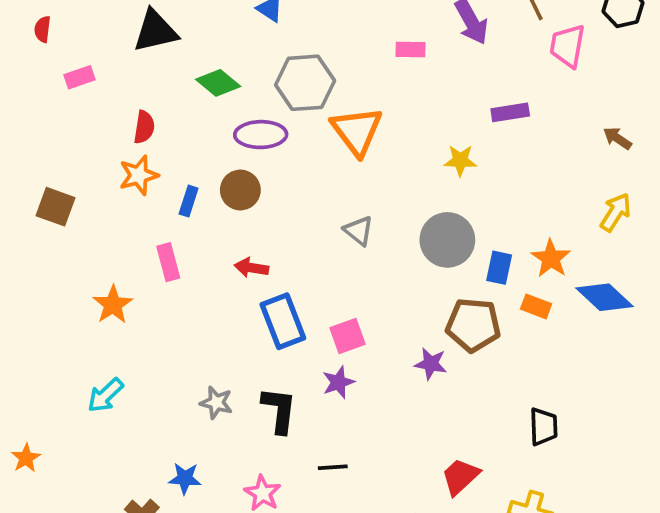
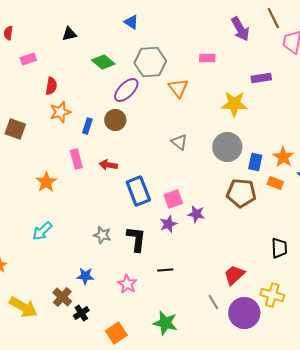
black triangle: (155, 31) -> (69, 34), size x0.6
pink rectangle: (410, 50) -> (207, 58), moved
red semicircle: (144, 127) -> (51, 86), moved
orange triangle: (357, 131) -> (178, 88), size x0.7
purple ellipse: (261, 135) -> (126, 90), turned -44
yellow star: (460, 160) -> (234, 104), size x1.5
red arrow: (251, 268) -> (108, 165), moved
purple star: (431, 364) -> (196, 214), moved

